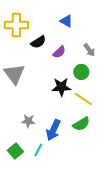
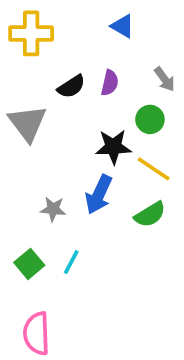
black semicircle: (38, 42) -> (71, 87), moved
purple semicircle: (59, 52) -> (110, 83), turned -32
blue arrow: (53, 130) -> (99, 194), moved

